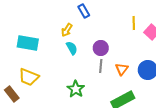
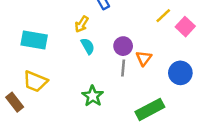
yellow line: (134, 23) -> (163, 16), turned 48
orange triangle: (122, 69) -> (144, 58), moved

